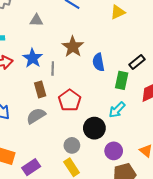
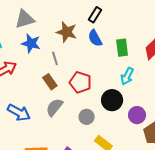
gray triangle: (36, 20) -> (25, 19), size x1.5
blue star: (33, 58) -> (31, 43), moved
black rectangle: (137, 62) -> (95, 15), moved
gray circle: (72, 145) -> (87, 117), moved

